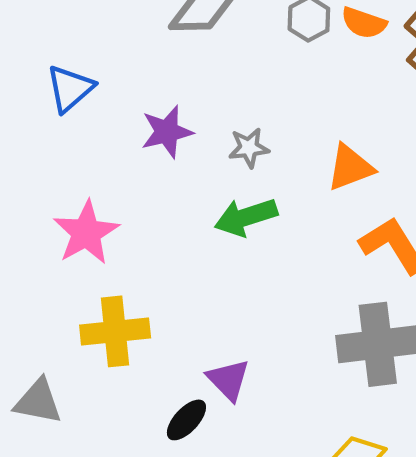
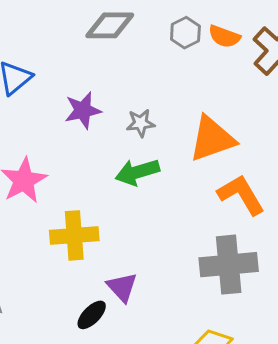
orange triangle: (350, 167) -> (212, 139), size x1.4
yellow cross: (115, 331) -> (74, 235), moved

